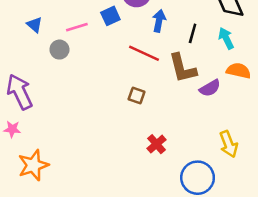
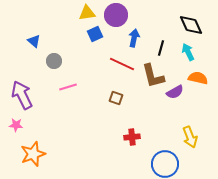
pink line: (77, 27) -> (68, 87), moved
red cross: (156, 144) -> (132, 137), turned 35

